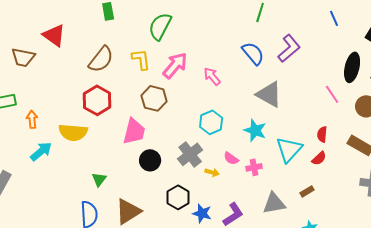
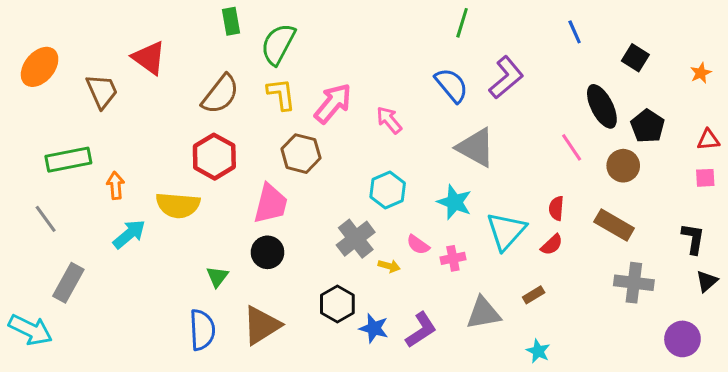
green semicircle: (160, 26) -> (278, 44), moved
brown trapezoid: (23, 57) -> (102, 91), turned -125
black ellipse: (352, 67) -> (602, 106), turned -40
black circle: (150, 160) -> (268, 252), moved

